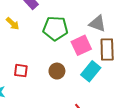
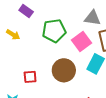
brown circle: (57, 71) -> (64, 70), size x1.5

